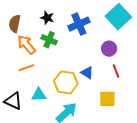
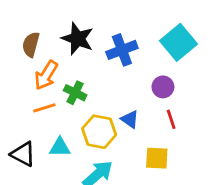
black star: (47, 18) -> (78, 39), size x1.6
green cross: (49, 40) -> (75, 93), moved
orange arrow: (26, 45) -> (46, 75), turned -110

